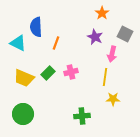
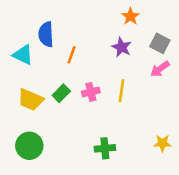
pink arrow: (112, 54) -> (160, 69), moved, turned 42
yellow line: (105, 77) -> (122, 91), moved
yellow star: (113, 99) -> (162, 143), moved

